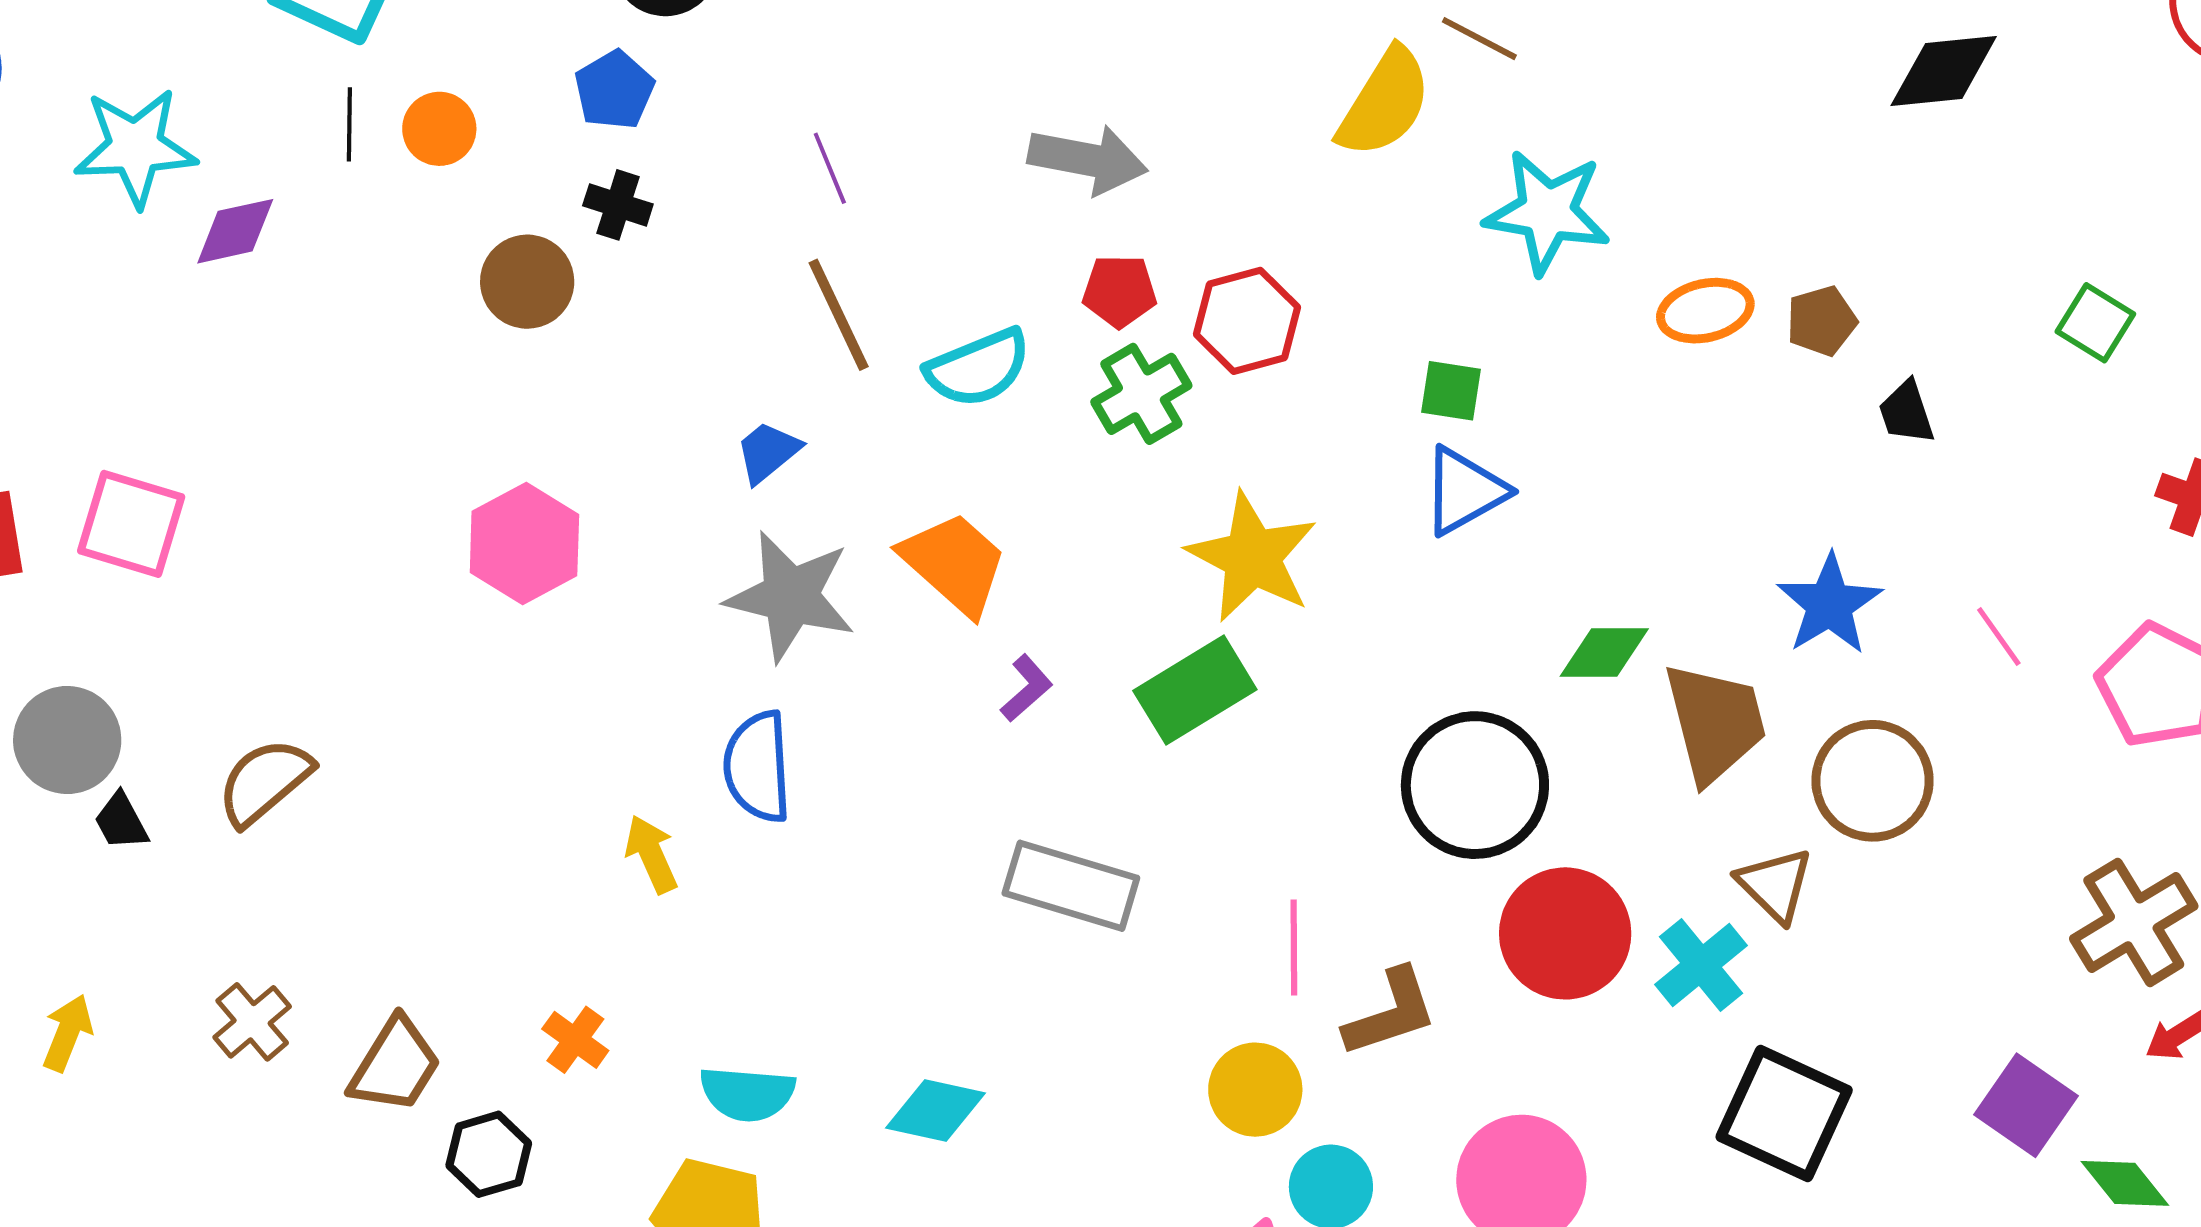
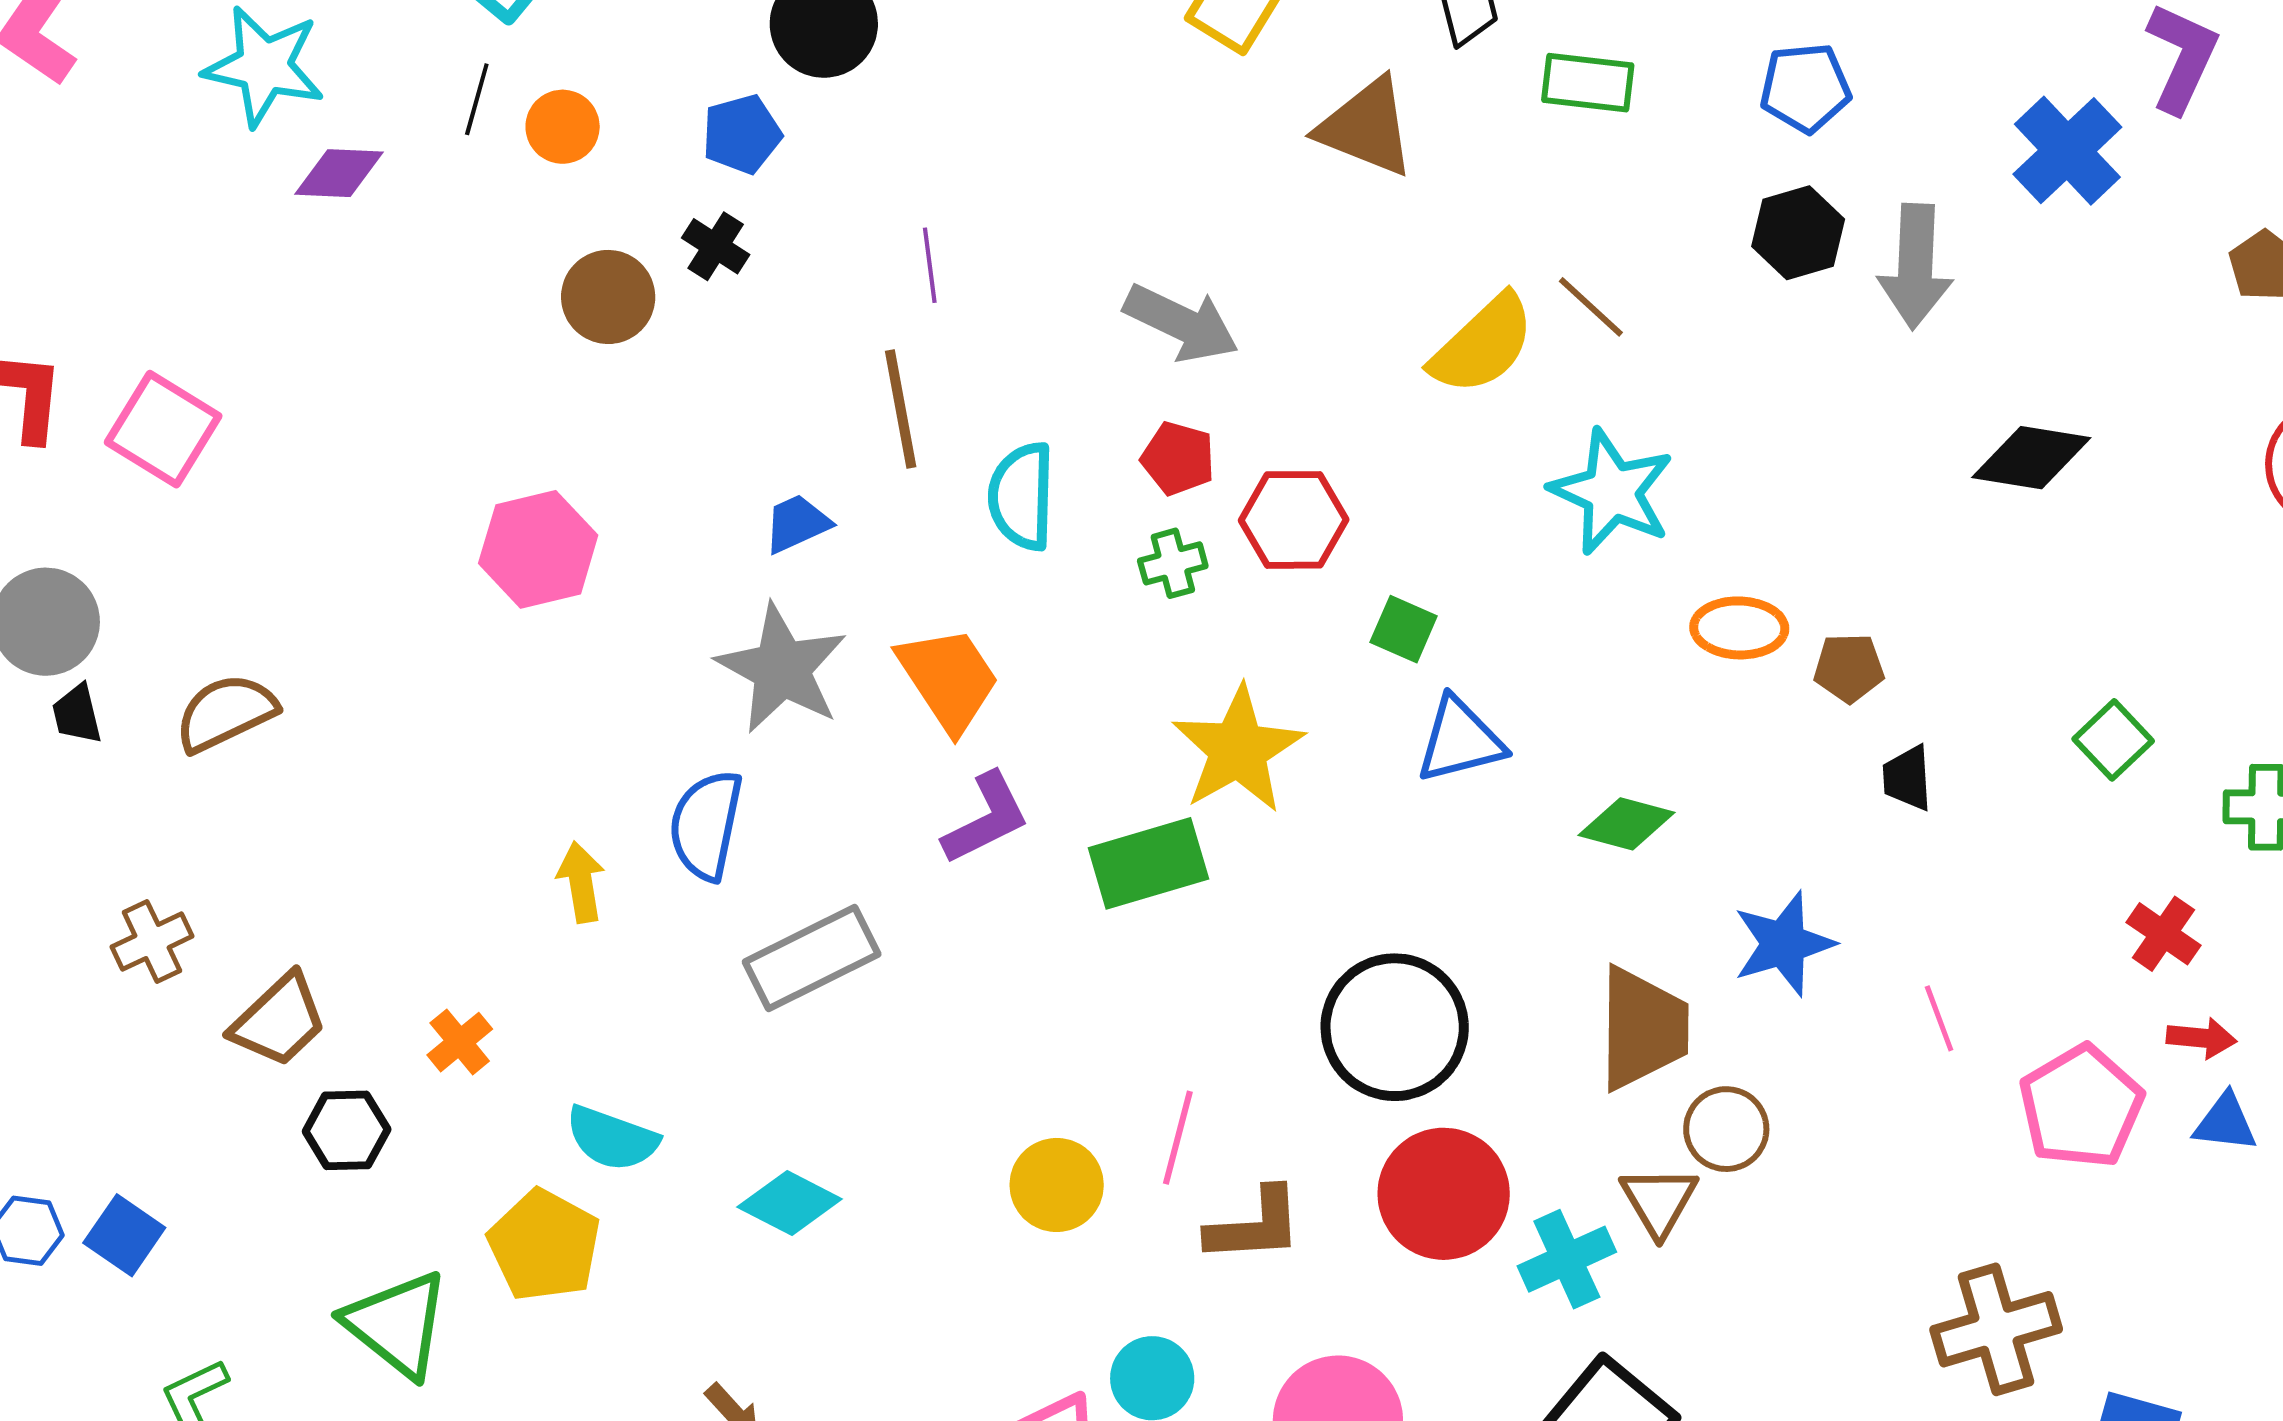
cyan semicircle: (978, 368) -> (1022, 496), turned 99
green square: (1451, 391) -> (1404, 629), moved
green cross: (1141, 394) -> (1173, 563), size x0.7
green diamond: (1604, 652) -> (1627, 824), moved
purple L-shape: (1026, 688) -> (986, 818), size x1.5
brown circle: (1873, 781) -> (1726, 1129), moved, size x0.7
gray rectangle: (1071, 886) -> (812, 958), moved, turned -58
yellow circle: (1255, 1090) -> (1057, 1185), moved

